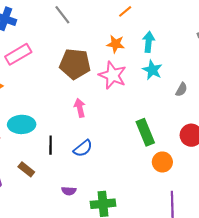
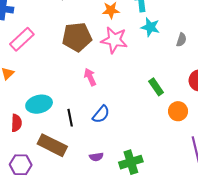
green rectangle: (145, 132) -> (156, 87), size x0.7
brown rectangle: (26, 169) -> (52, 145), size x1.8

